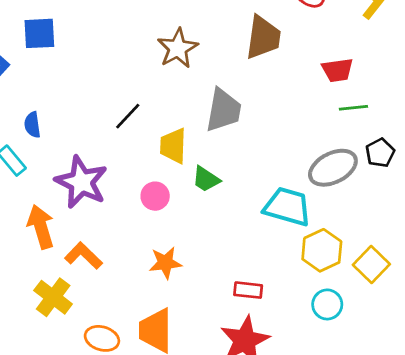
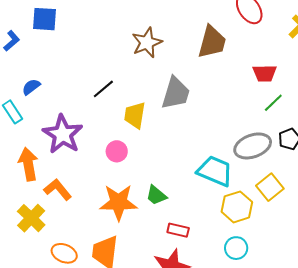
green line: (353, 108) -> (273, 103), turned -45
blue semicircle: (32, 125) -> (31, 87), turned 54
green trapezoid: (206, 179) -> (156, 195), moved
orange star: (165, 263) -> (118, 202), size x1.5
yellow square: (371, 265) -> (270, 187), moved

